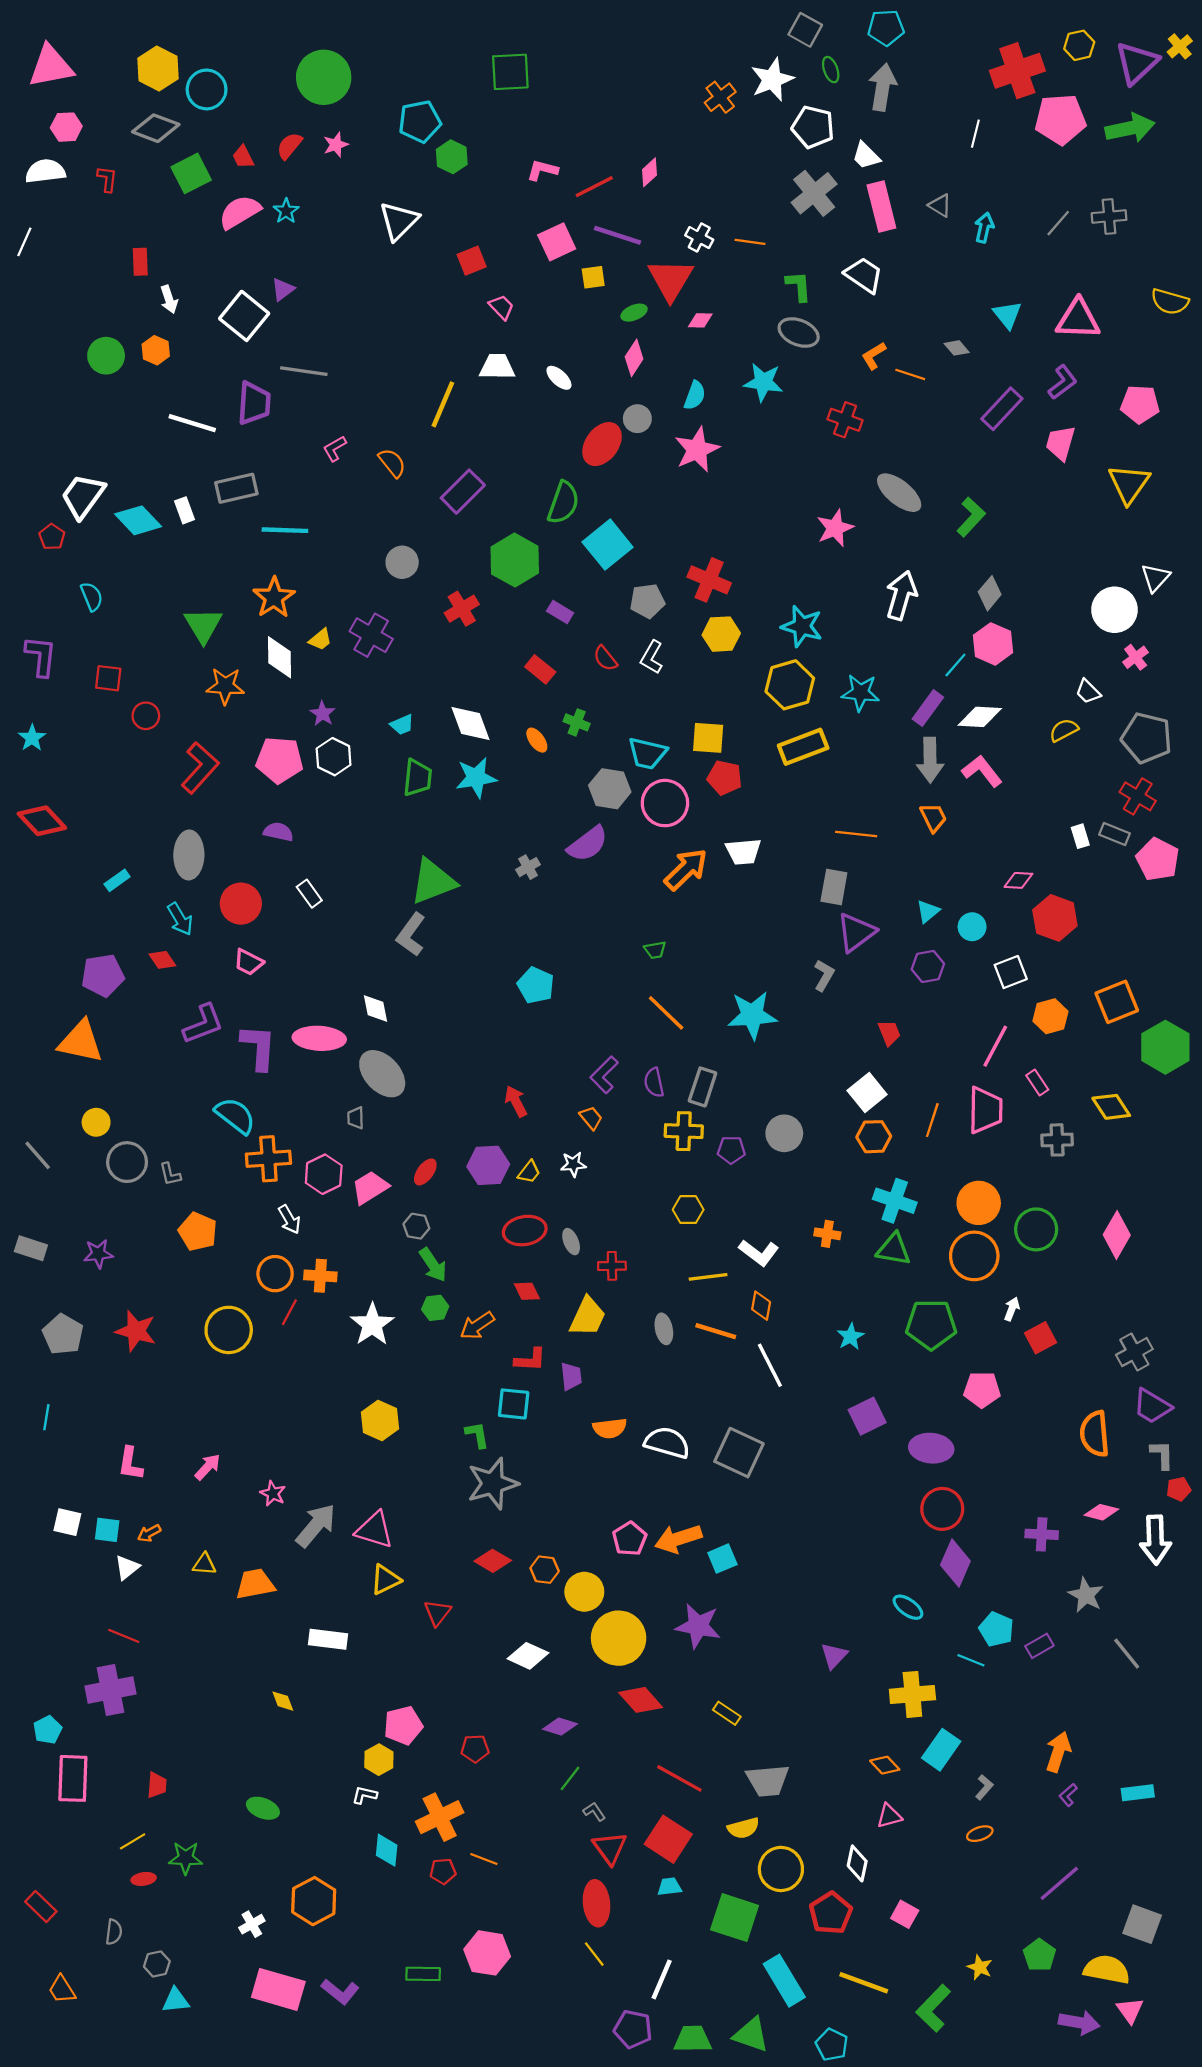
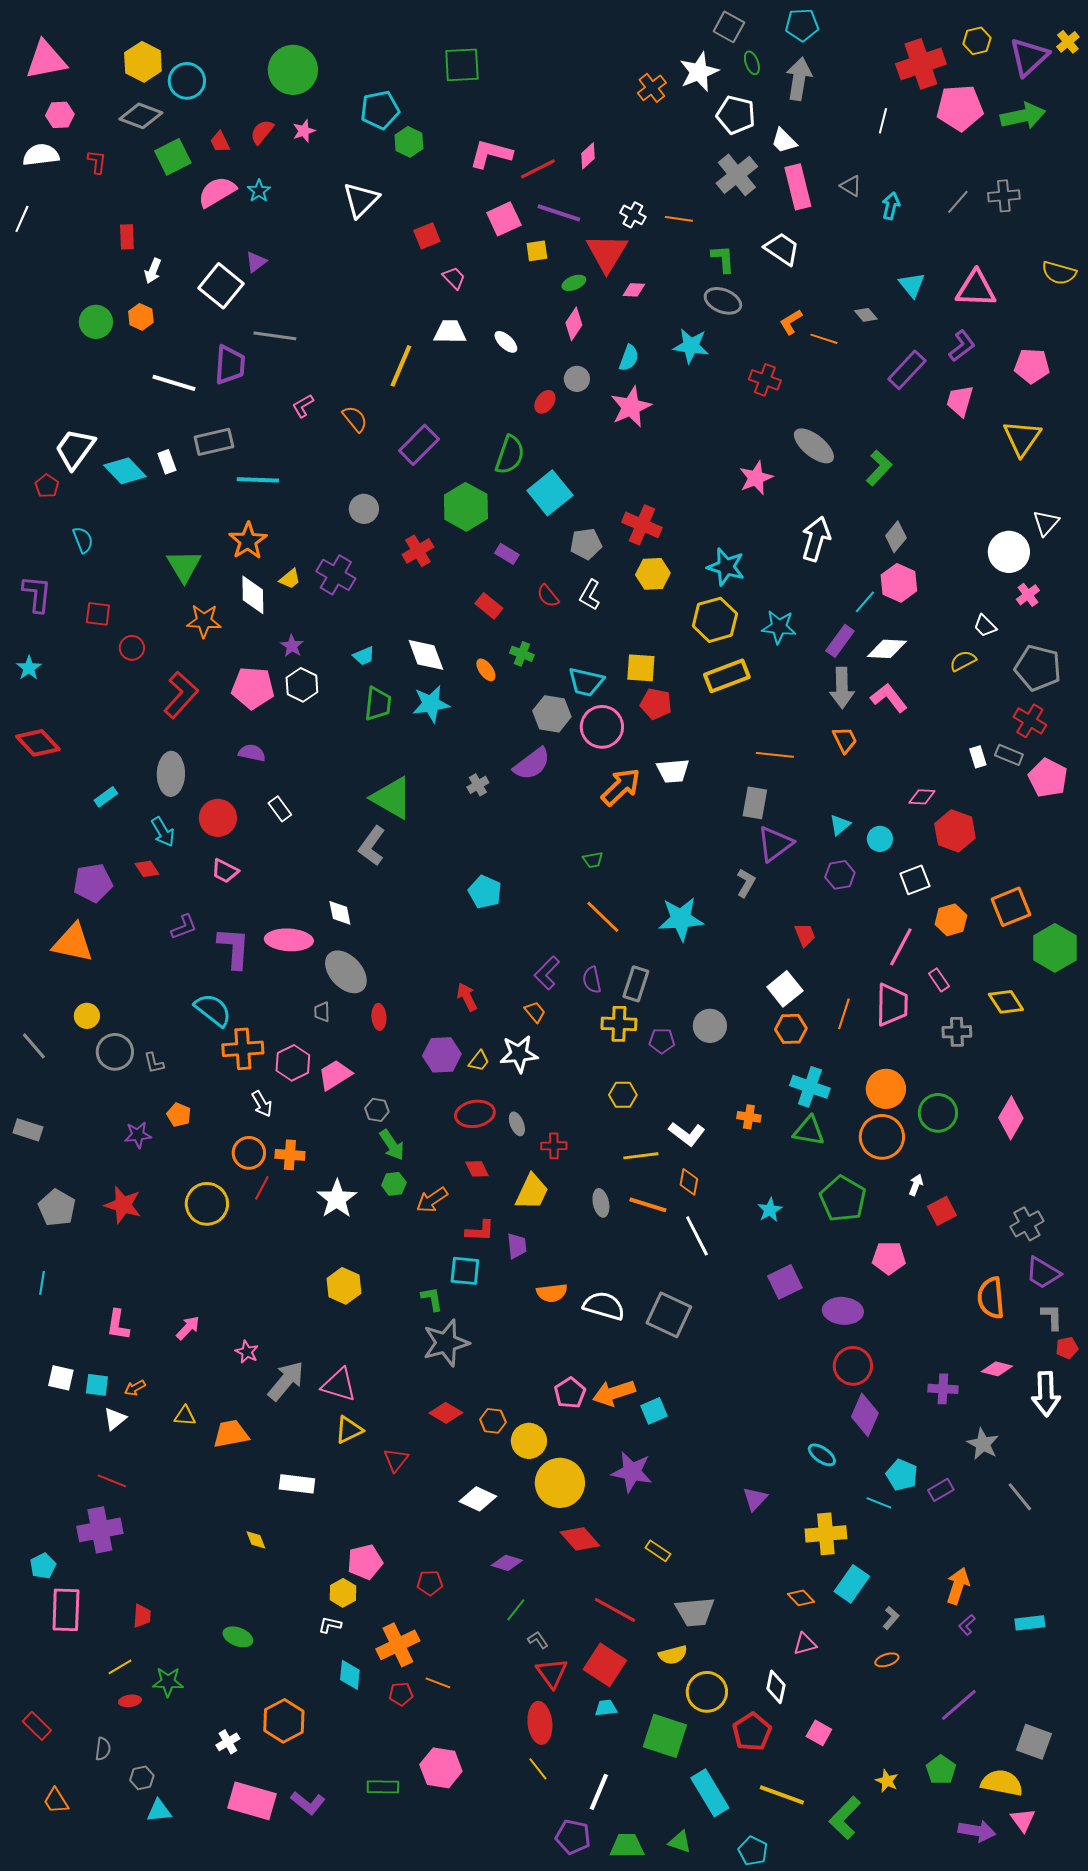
pink L-shape: (542, 170) -> (491, 154), size x1.5
white arrow: (169, 299) -> (153, 271), turned 40
red ellipse: (602, 444) -> (545, 402), size x0.6
green triangle: (433, 881) -> (392, 798), turned 51
purple L-shape: (203, 1024) -> (184, 927), size x0.7
white star: (573, 1164) -> (519, 1054), size x1.6
red ellipse: (425, 1172) -> (379, 1017), moved, turned -40
orange pentagon: (198, 1232) -> (179, 1115), size x0.7
purple star: (98, 1254) -> (138, 1135), moved
green pentagon: (931, 1324) -> (843, 1199), turned 30
green triangle: (751, 2035) -> (680, 1842), size x0.7

